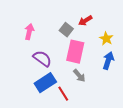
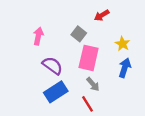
red arrow: (85, 21) -> (102, 15), moved
red line: (63, 94) -> (87, 104), moved

